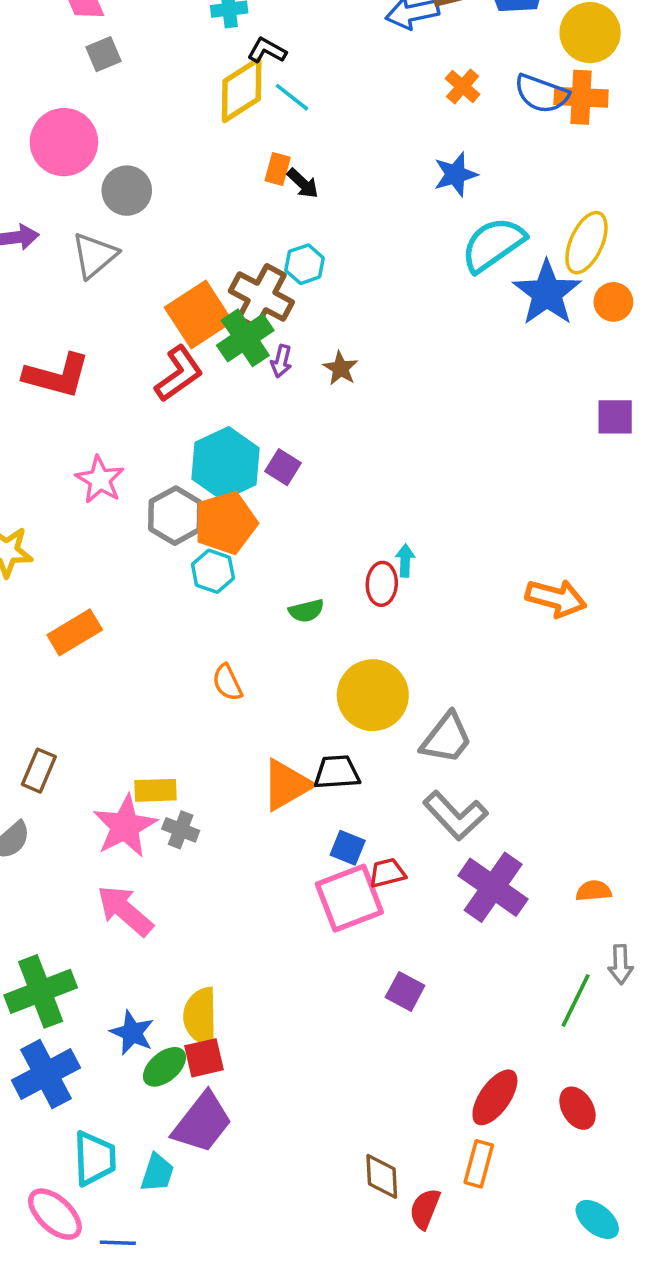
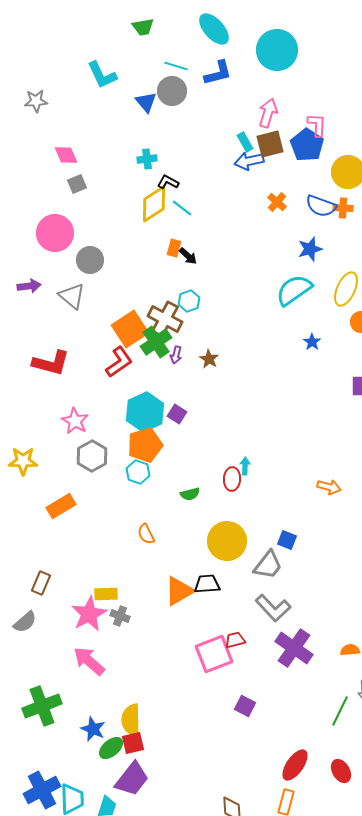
orange cross: (581, 97) -> (343, 208), size x0.7
blue star: (455, 174) -> (310, 249), moved
gray triangle: (94, 255) -> (72, 296), turned -40
blue star: (547, 293) -> (312, 342), moved, size x0.5
gray hexagon: (175, 516) -> (92, 456), moved
orange arrow: (556, 598) -> (329, 487), size x0.7
blue square: (348, 848) -> (287, 540), moved
blue cross: (46, 1074) -> (42, 790), moved

